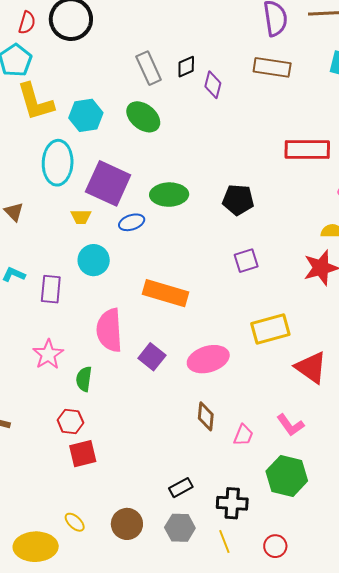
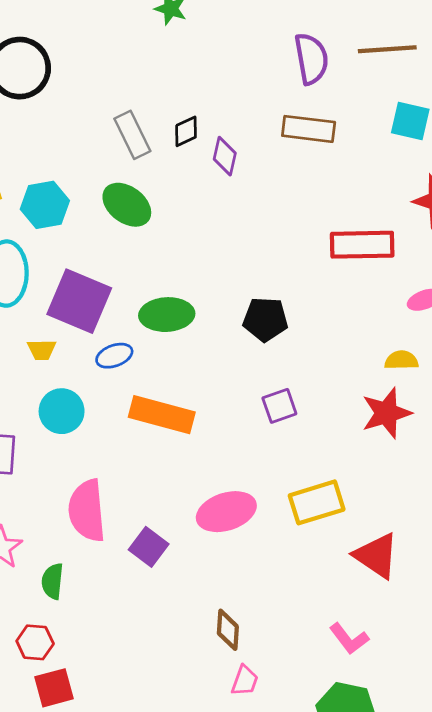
orange rectangle: (165, 293) -> (162, 415), moved
pink ellipse: (208, 359) -> (226, 512), moved
pink trapezoid: (243, 435) -> (245, 681), moved

